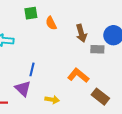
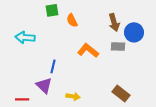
brown arrow: (81, 33) -> (114, 22), moved
orange L-shape: (78, 75) -> (88, 50), moved

